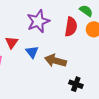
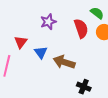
purple star: (38, 21) -> (48, 22), size x0.7
red semicircle: (71, 27) -> (81, 28), turned -30

